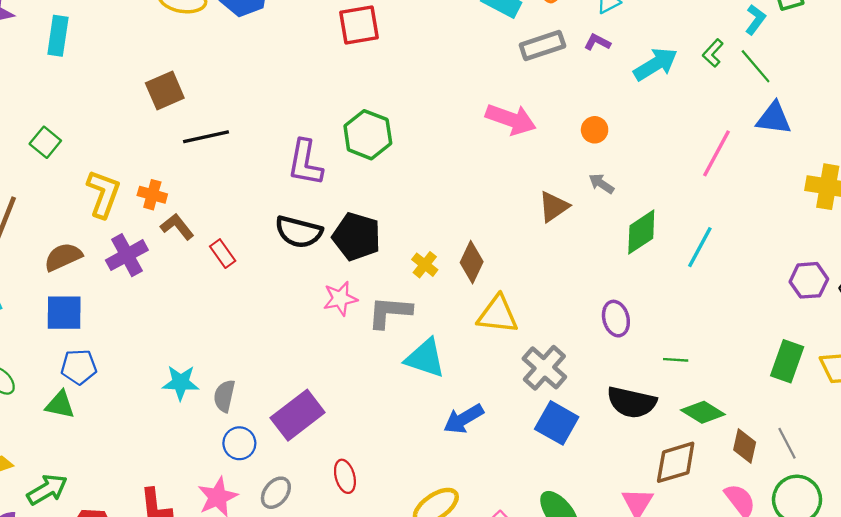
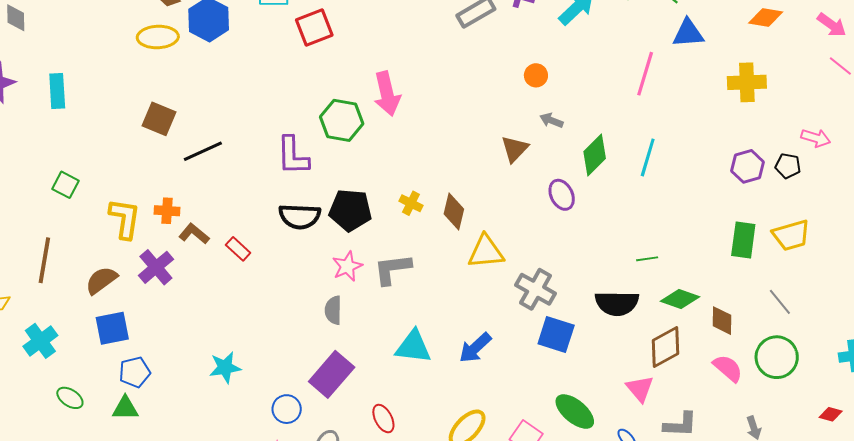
brown square: (165, 91) -> (159, 119), turned -32
pink arrow: (511, 119) -> (387, 94), moved, turned 69
yellow cross: (425, 265) -> (411, 203), moved
purple ellipse: (616, 319) -> (562, 195), moved
cyan triangle: (425, 358) -> (413, 347), moved
gray semicircle: (224, 396) -> (333, 310), moved
gray line: (787, 443) -> (780, 302), moved

